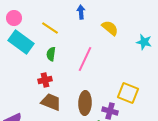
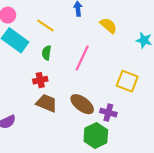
yellow square: (128, 93) -> (127, 81), moved
brown ellipse: (85, 103) -> (82, 104), turned -55

